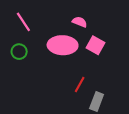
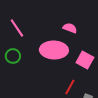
pink square: (95, 45) -> (85, 60), moved

